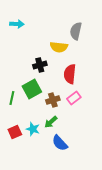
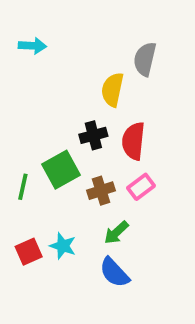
yellow semicircle: (59, 47) -> (112, 90), turned 96
black cross: (40, 65) -> (93, 135), moved
green arrow: (51, 122) -> (116, 233), moved

